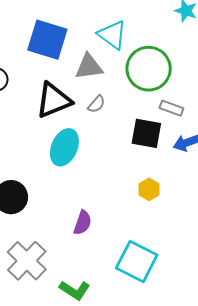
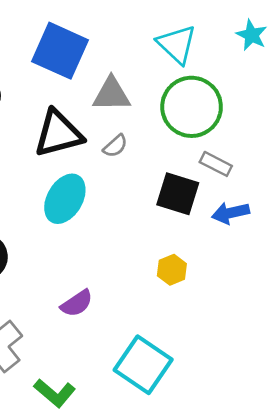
cyan triangle: (112, 35) -> (177, 44), moved
purple semicircle: (83, 223) -> (77, 303), turned 30

